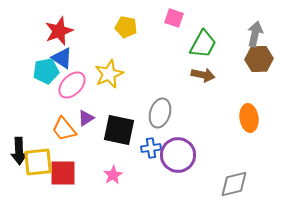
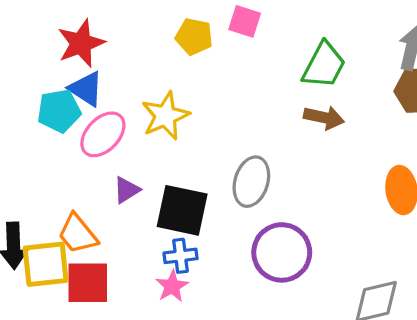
pink square: (174, 18) -> (245, 21), moved
orange trapezoid: (64, 129) -> (78, 234), moved
blue cross: (151, 148) -> (181, 256), moved

